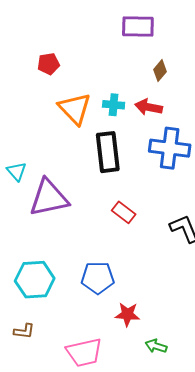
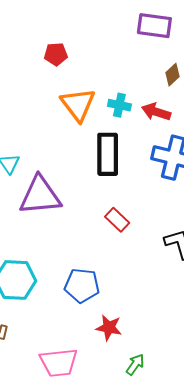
green arrow: (156, 346) -> (135, 364), turned 100

